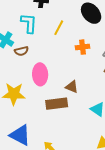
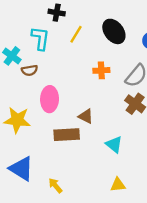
yellow line: (59, 28) -> (76, 34), moved

